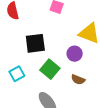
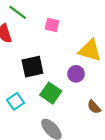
brown semicircle: (78, 80) -> (94, 107), moved, turned 32

